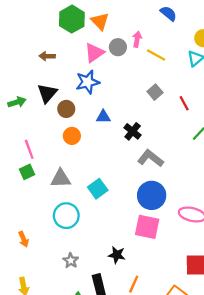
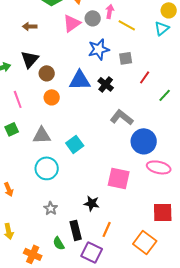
blue star: (88, 82) -> (99, 49), moved
gray square: (155, 92) -> (126, 58), turned 32
red line: (184, 103) -> (145, 77), moved, turned 64
blue triangle: (103, 117) -> (80, 80), size x1.6
black cross: (133, 131) -> (106, 84), moved
pink line: (29, 149) -> (18, 99), moved
blue circle: (152, 195) -> (144, 141), moved

